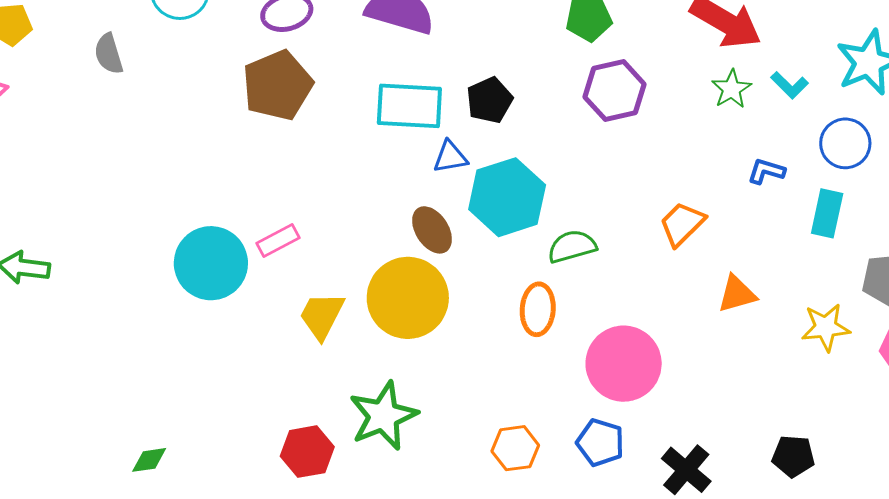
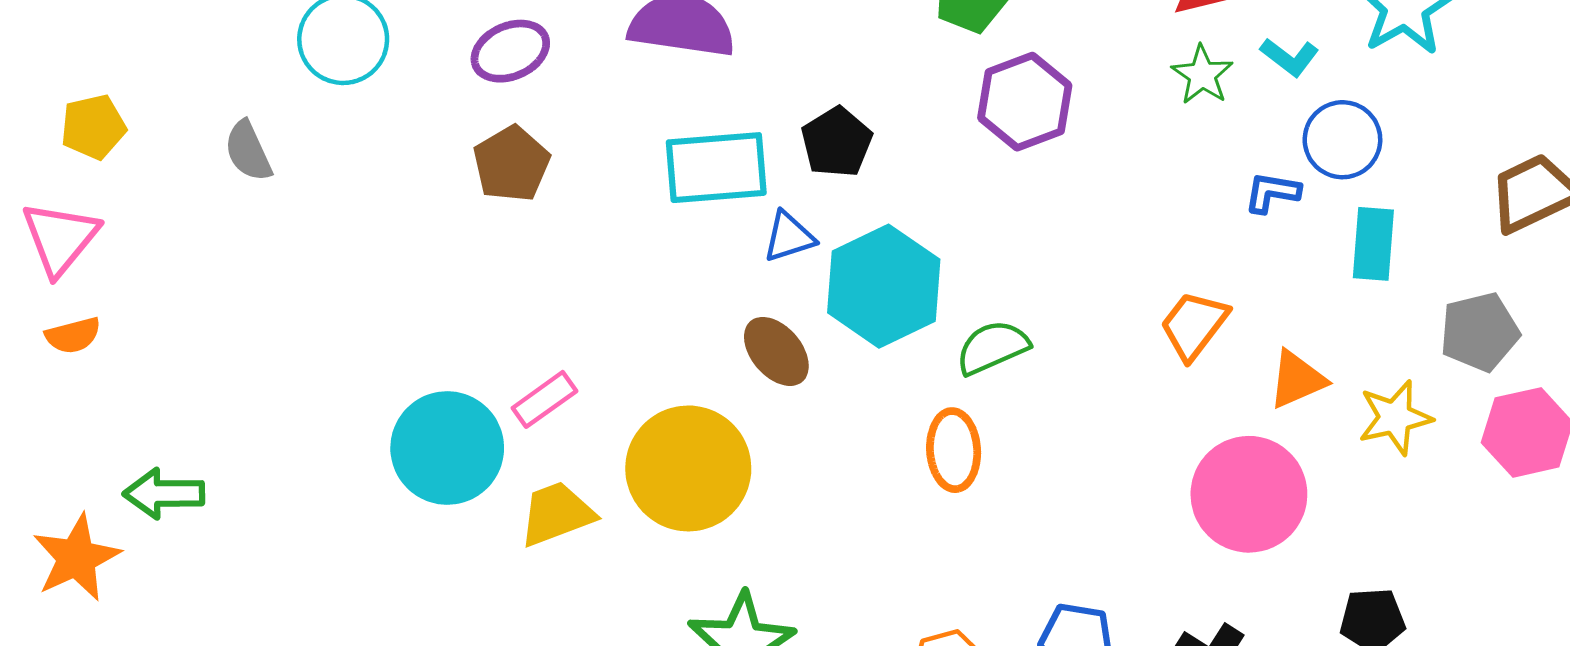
brown pentagon: (278, 85) -> (511, 164), size x0.7
blue circle: (845, 143) -> (1342, 140), moved
orange trapezoid: (682, 224) -> (1194, 325), moved
orange triangle: (737, 294) -> (1297, 379), moved
yellow circle: (408, 298) -> (688, 468), moved
yellow trapezoid: (322, 316) -> (557, 514), moved, turned 50
pink circle: (624, 364) -> (1249, 494), moved

